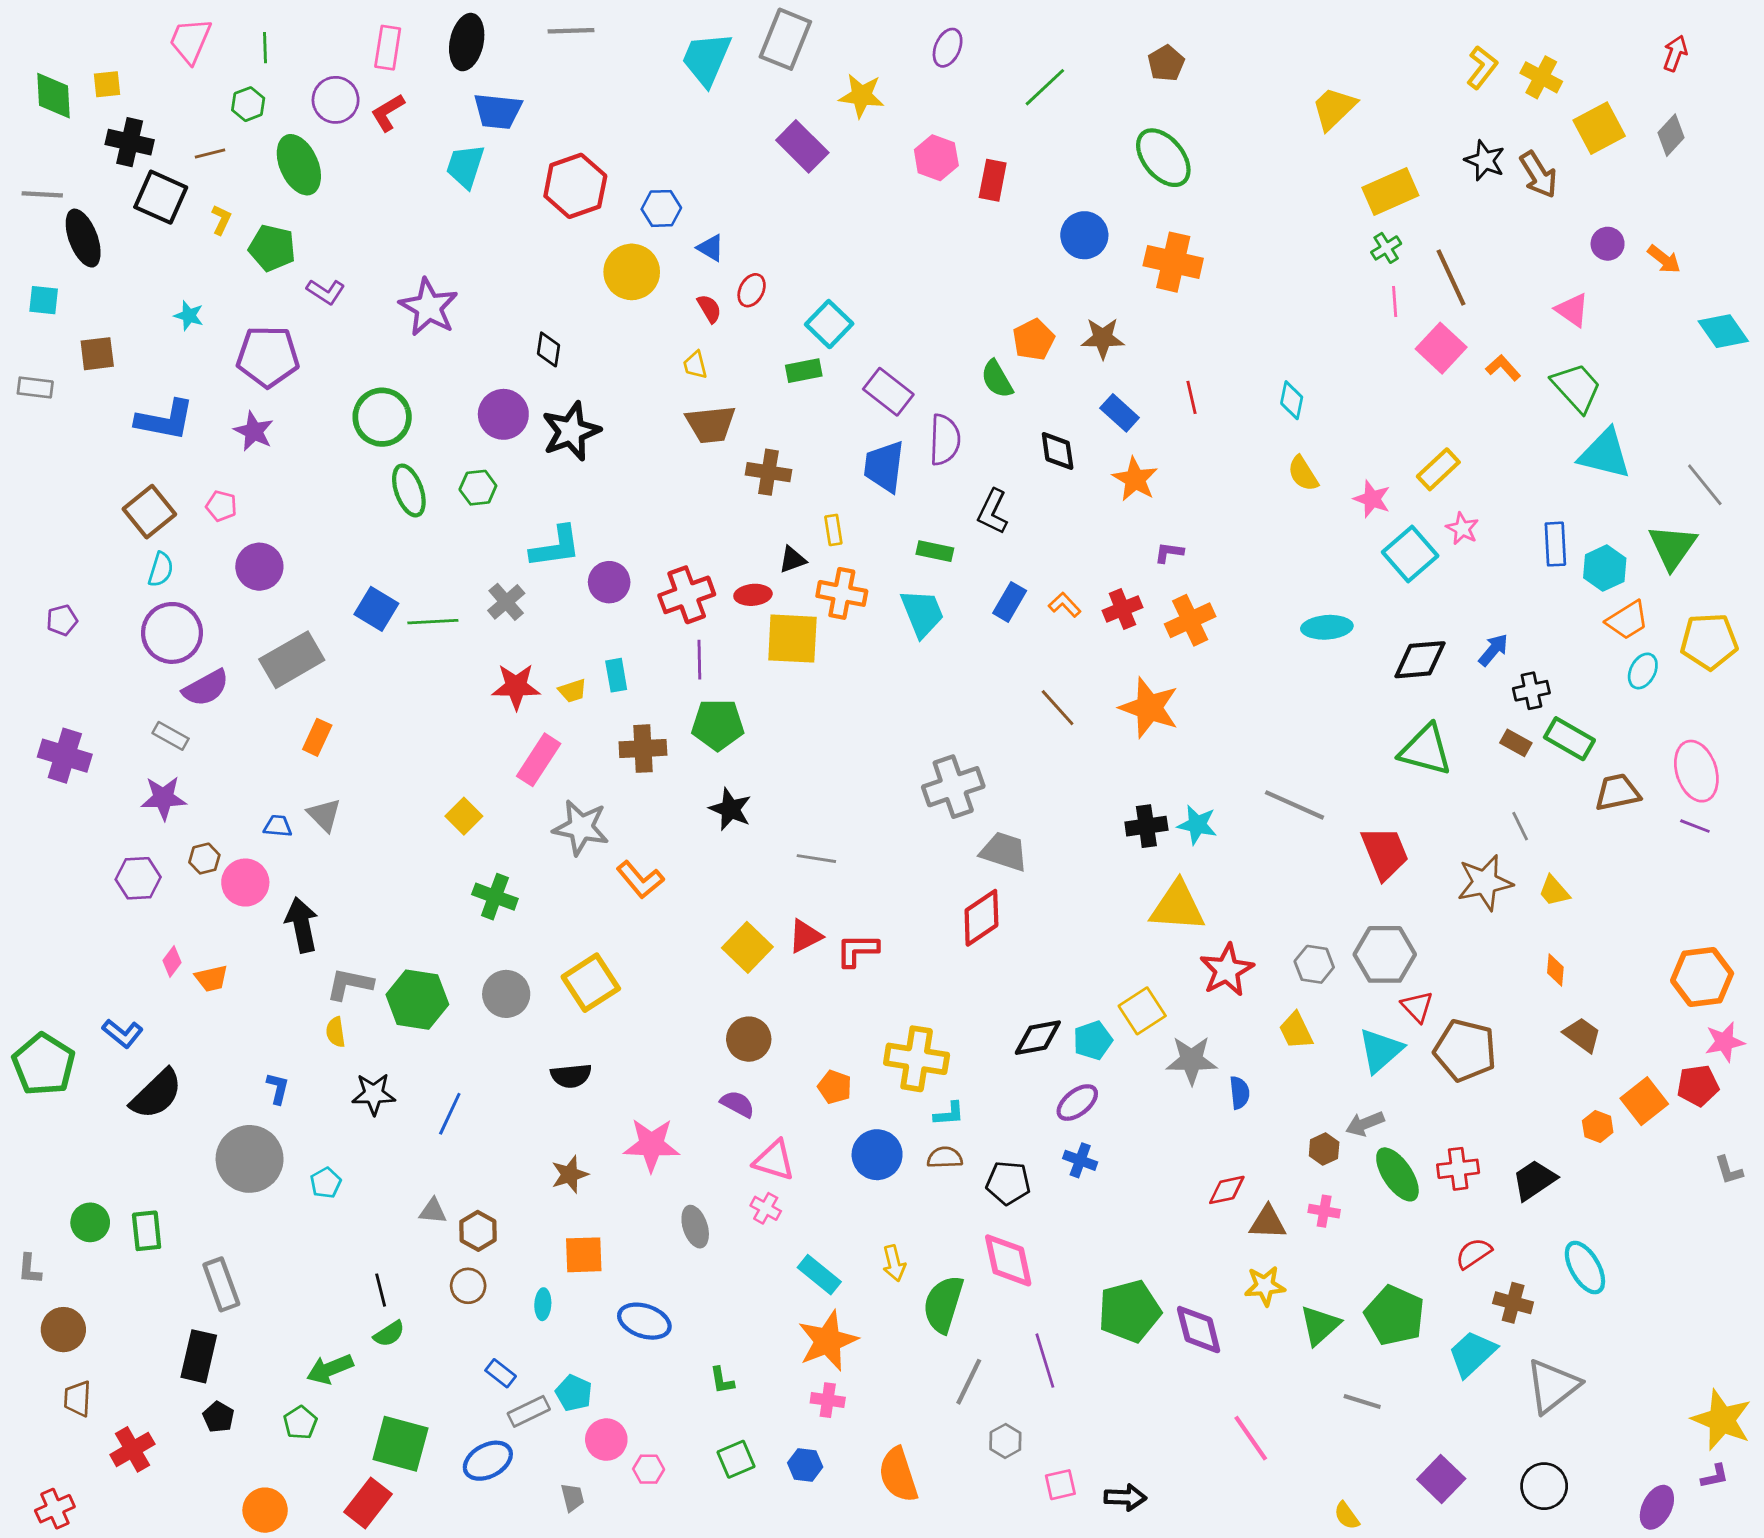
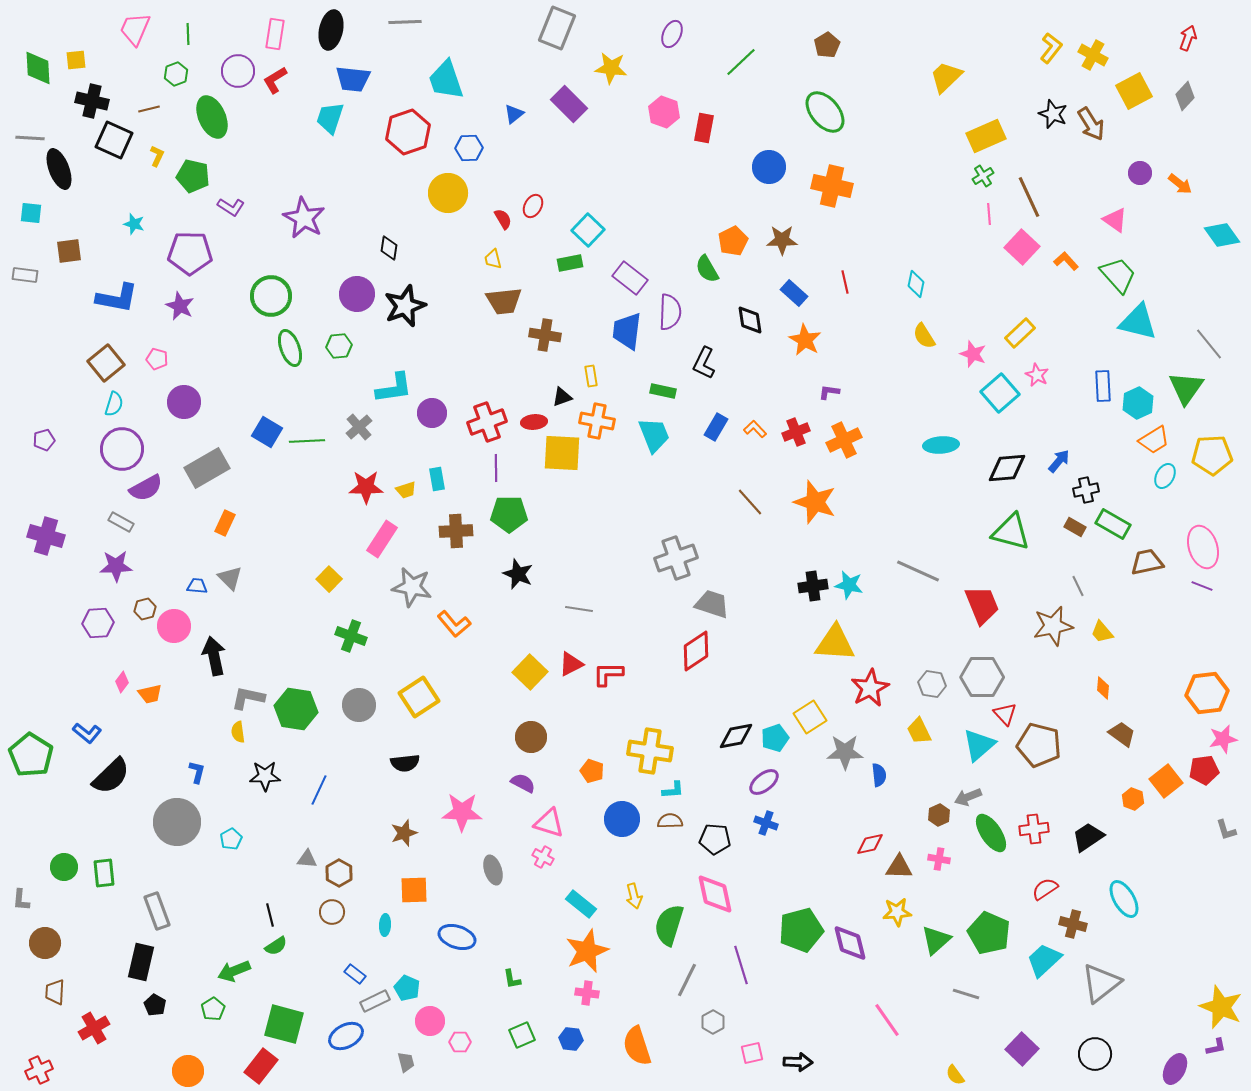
cyan trapezoid: (706, 59) -> (446, 80), moved, turned -42
blue triangle: (711, 248) -> (514, 114), moved, turned 50

